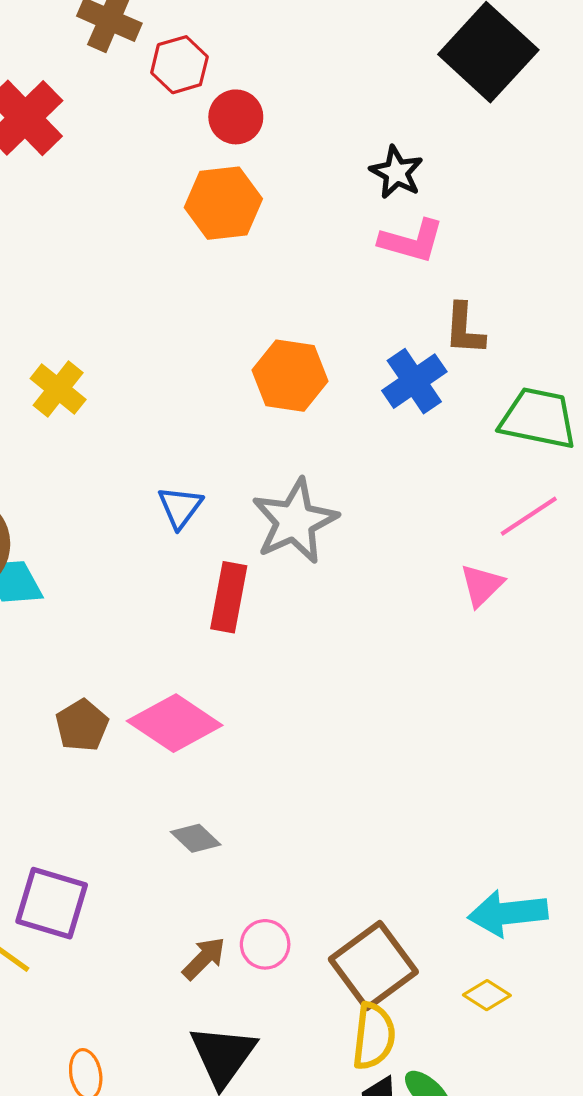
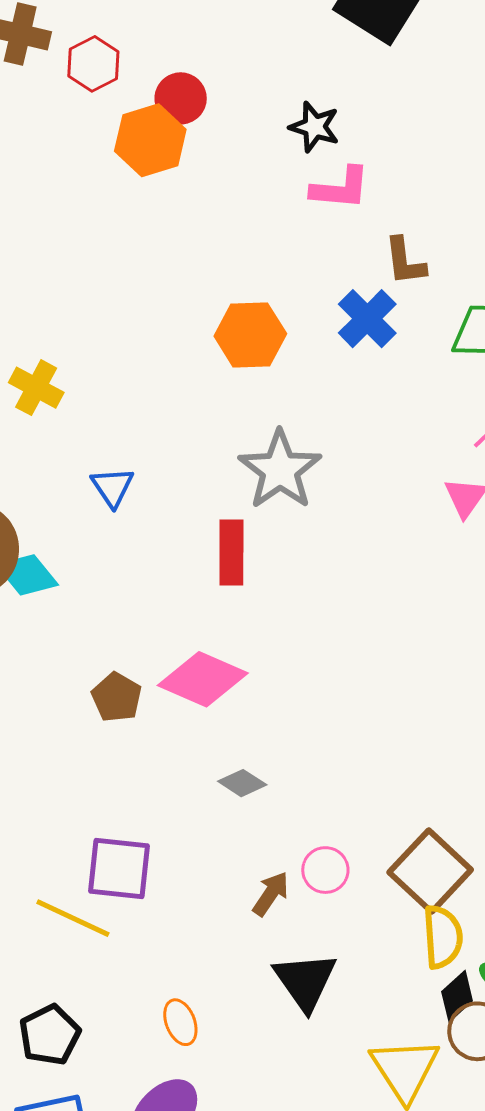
red circle: (236, 117) -> (181, 98), moved
orange hexagon: (223, 203) -> (150, 140), moved
blue triangle: (180, 507) -> (112, 487), moved

